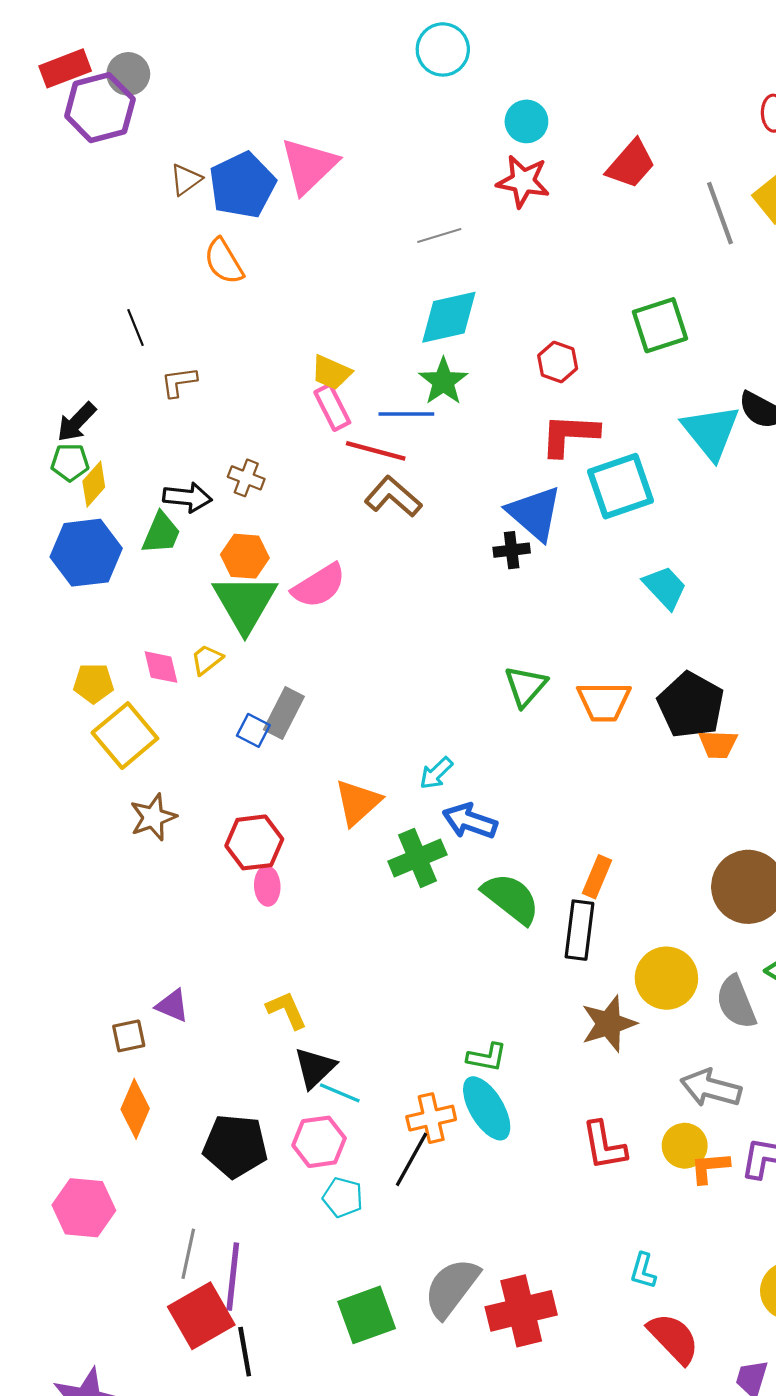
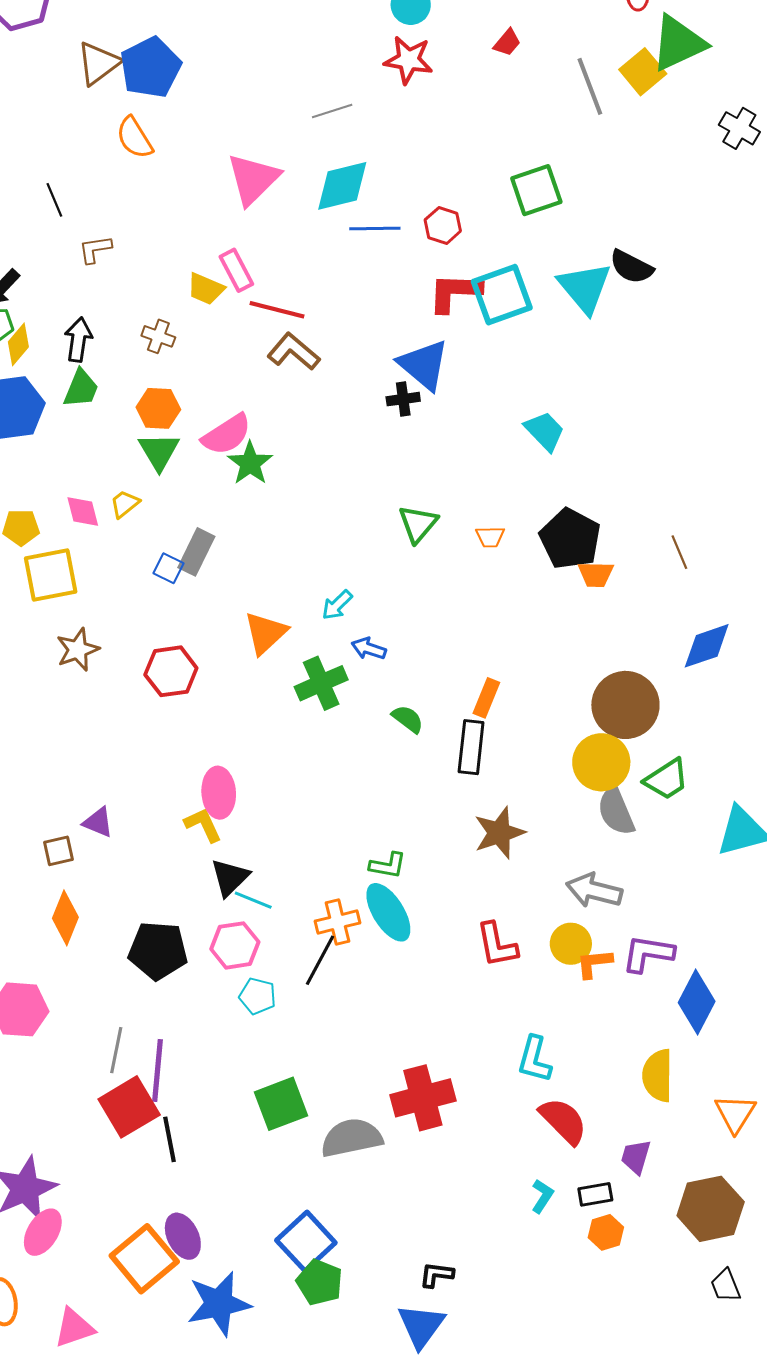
red trapezoid: (631, 164) -> (507, 43), size x0.6
pink triangle: (309, 166) -> (253, 179), moved
brown triangle: (186, 180) -> (98, 63), size x1.5
yellow trapezoid: (331, 372) -> (206, 289), moved
green star: (443, 381) -> (250, 463), moved
blue line: (406, 414) -> (375, 228), moved
cyan square: (621, 486) -> (502, 295), moved
black arrow: (187, 497) -> (78, 340), moved, turned -87
green triangle: (245, 603) -> (159, 451), size x0.7
orange trapezoid: (604, 702) -> (490, 537), size x0.6
yellow square: (125, 736) -> (51, 575), turned 30
blue arrow: (470, 821) -> (369, 649), size x0.7
pink ellipse: (267, 886) -> (219, 793), moved, size x1.4
green semicircle: (511, 898) -> (408, 719), size x0.6
yellow circle: (666, 978) -> (601, 762), moved
cyan L-shape: (643, 1271) -> (534, 1059), size x1.4
gray semicircle: (452, 1288) -> (352, 1138), moved, turned 42

